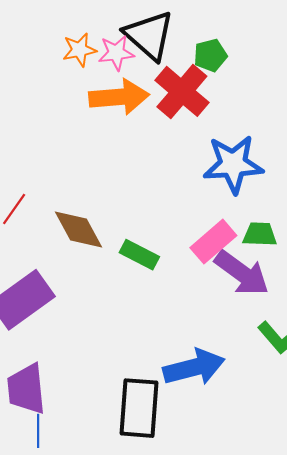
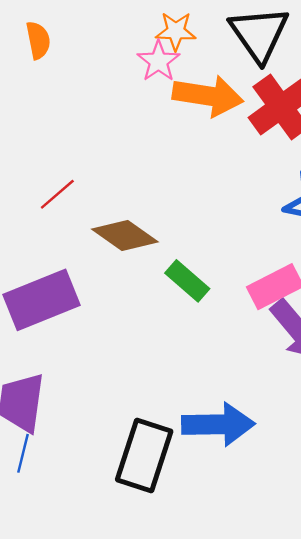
pink star: (116, 53) -> (158, 61), moved, turned 30
brown diamond: (78, 230) -> (125, 235), turned -40

